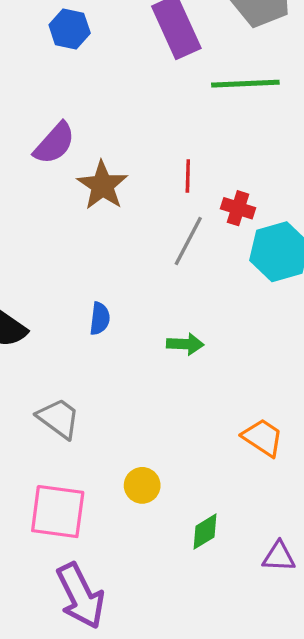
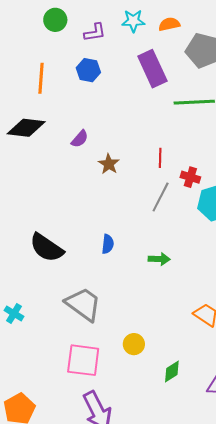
purple semicircle: (54, 143) -> (80, 139), size x0.7
brown star: (102, 185) -> (109, 164), size x0.7
gray trapezoid: (59, 418) -> (83, 304), size x1.4

